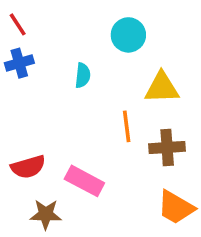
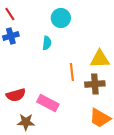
cyan circle: (128, 35) -> (61, 18), moved
yellow triangle: (162, 88) -> (100, 59), moved

